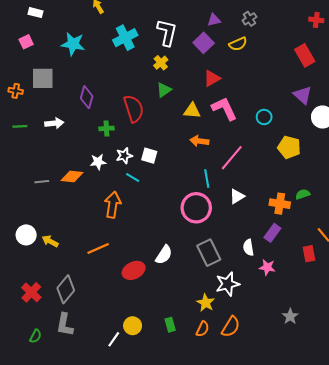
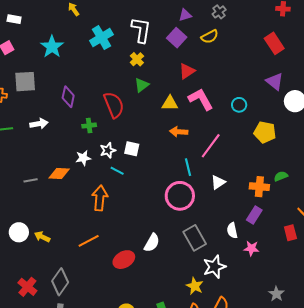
cyan star: (73, 44) -> (52, 47), turned 30

